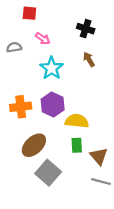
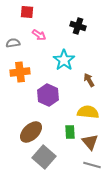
brown arrow: (89, 59) -> (89, 80), moved
cyan star: (51, 68) -> (64, 60), moved
orange cross: (21, 107) -> (20, 72), moved
yellow semicircle: (77, 121) -> (88, 112), moved

